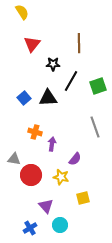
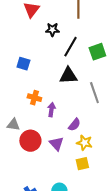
blue square: (24, 98) -> (23, 64), turned -32
black triangle: (48, 98) -> (68, 76), moved
yellow star: (61, 177) -> (84, 143), moved
purple triangle: (46, 206) -> (56, 144), moved

